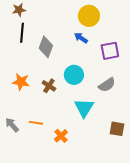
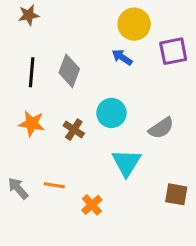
black line: (22, 33) -> (32, 72), moved
purple square: (110, 51) -> (173, 51), moved

